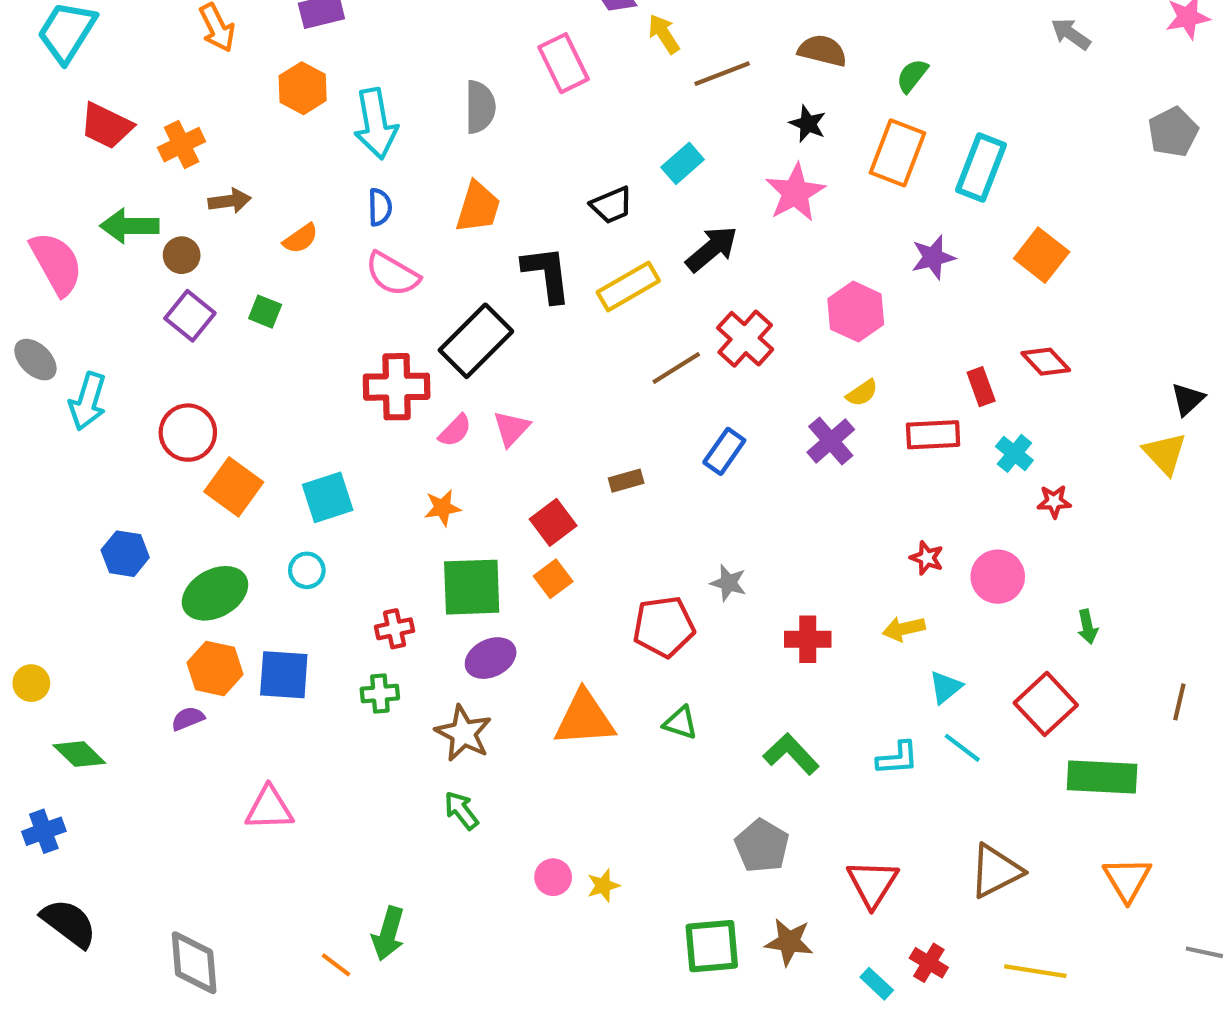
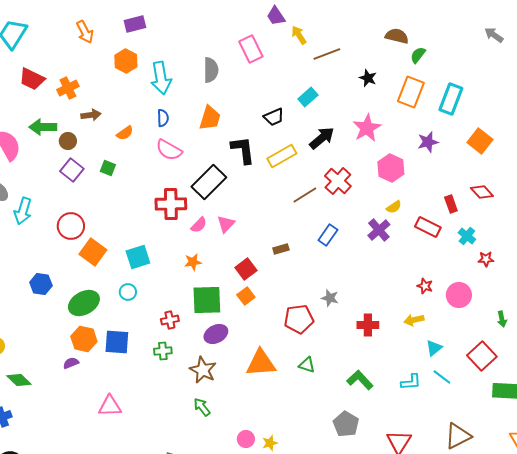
brown semicircle: (822, 51) -> (397, 36), moved
pink star: (795, 193) -> (367, 128), moved
red rectangle: (933, 435) -> (428, 227), turned 30

